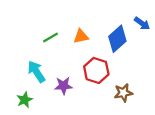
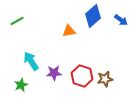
green line: (50, 38) -> (17, 21), moved
blue diamond: (117, 39) -> (93, 16), moved
red hexagon: (96, 70) -> (82, 76), moved

